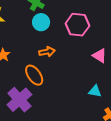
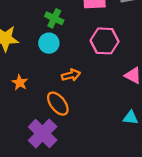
cyan circle: (41, 22) -> (49, 43), moved

